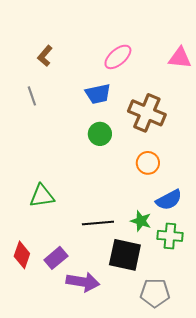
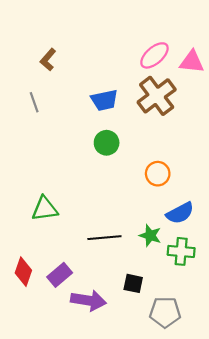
pink ellipse: (118, 57) -> (154, 55), moved
brown cross: (147, 113) -> (157, 96), moved, turned 30
black square: (125, 255) -> (133, 283), moved, size x0.6

